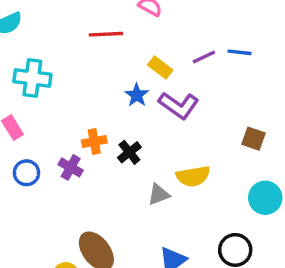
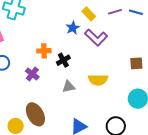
brown square: (253, 139) -> (136, 63), turned -32
purple cross: (71, 167) -> (32, 74), moved
gray triangle: (159, 194) -> (68, 87), moved

